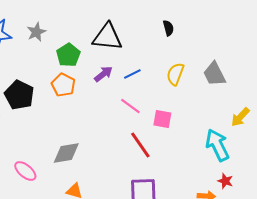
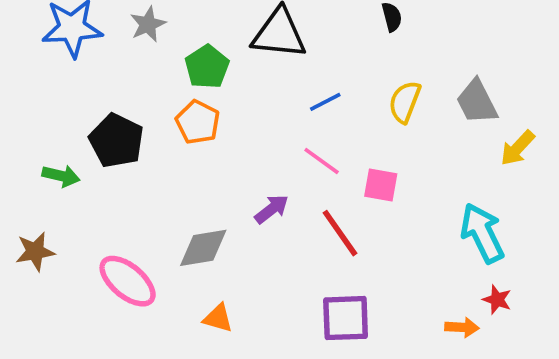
purple arrow: (103, 74) -> (272, 209), moved
yellow arrow: (240, 117) -> (517, 148), moved
pink ellipse: (25, 171) -> (128, 281), size x1.4

